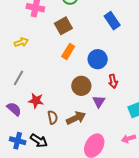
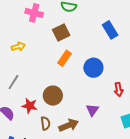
red arrow: (113, 81) -> (119, 89), moved
brown circle: (81, 86) -> (53, 96), moved

